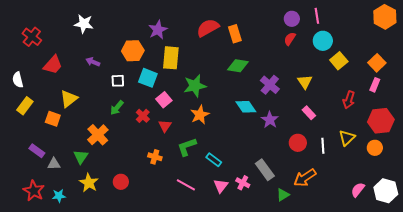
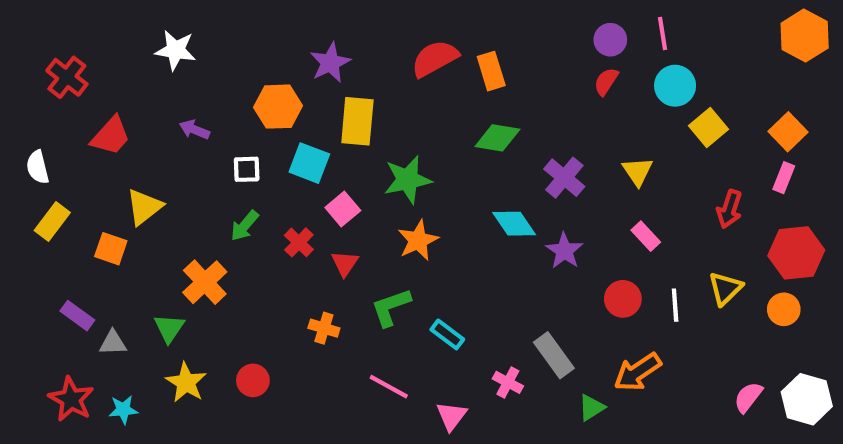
pink triangle: (221, 186) -> (451, 416), moved

